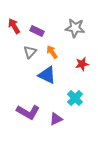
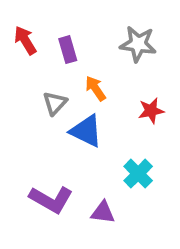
purple rectangle: (37, 31) -> (68, 50), turned 48
gray triangle: (30, 52) -> (55, 103), moved
purple triangle: (56, 119) -> (103, 212), turned 32

